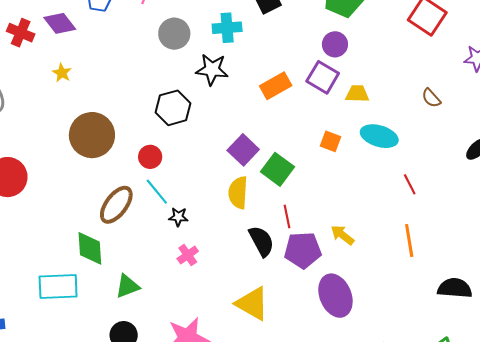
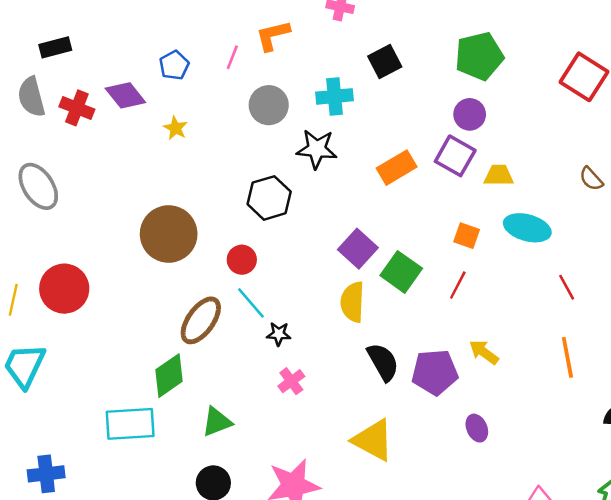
yellow star: (62, 73) -> (176, 128), moved
red line: (287, 216) -> (458, 285), moved, turned 40
green diamond: (90, 248) -> (169, 376), turned 60
purple ellipse: (335, 296) -> (477, 428), size x0.5

